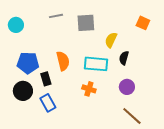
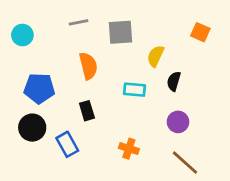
orange semicircle: (63, 61) -> (88, 66), moved
cyan rectangle: (96, 64) -> (135, 90), size x0.7
black rectangle: (46, 79) -> (87, 111), moved
orange cross: (89, 89) -> (129, 149), moved

